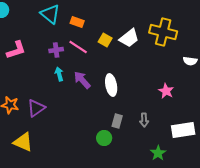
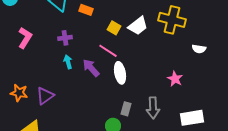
pink line: (78, 47) -> (108, 51), moved
pink L-shape: (16, 50) -> (25, 38), turned -40
gray arrow: (144, 120) -> (153, 108), size x1.5

